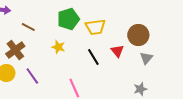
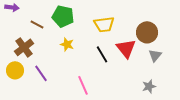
green pentagon: (68, 19) -> (63, 16), moved, turned 30
red triangle: (117, 51) -> (126, 48), size x1.5

